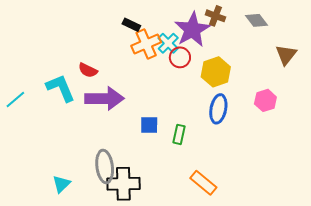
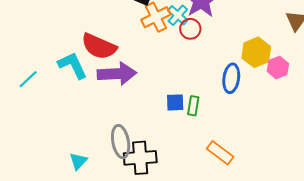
red semicircle: (88, 70) -> (99, 46), size x1.8
yellow hexagon: (216, 72) -> (256, 52), moved
blue square: (149, 125) -> (175, 102), moved

